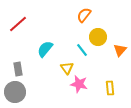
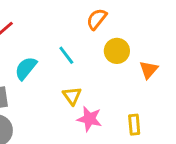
cyan semicircle: (45, 49) -> (26, 68), moved
cyan line: (82, 50) -> (66, 55), moved

